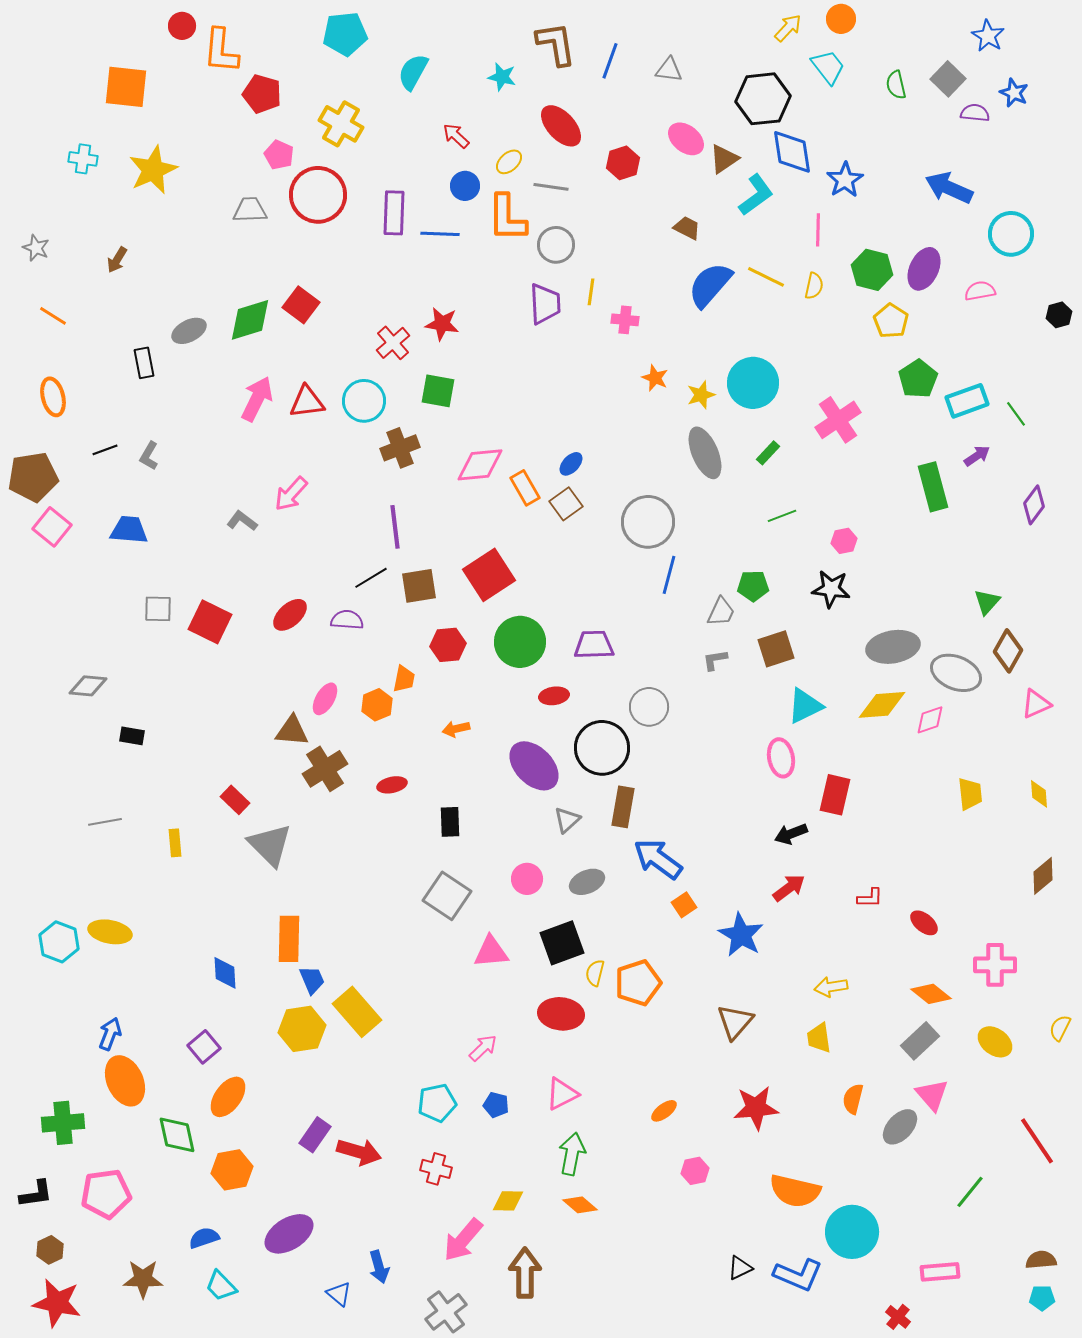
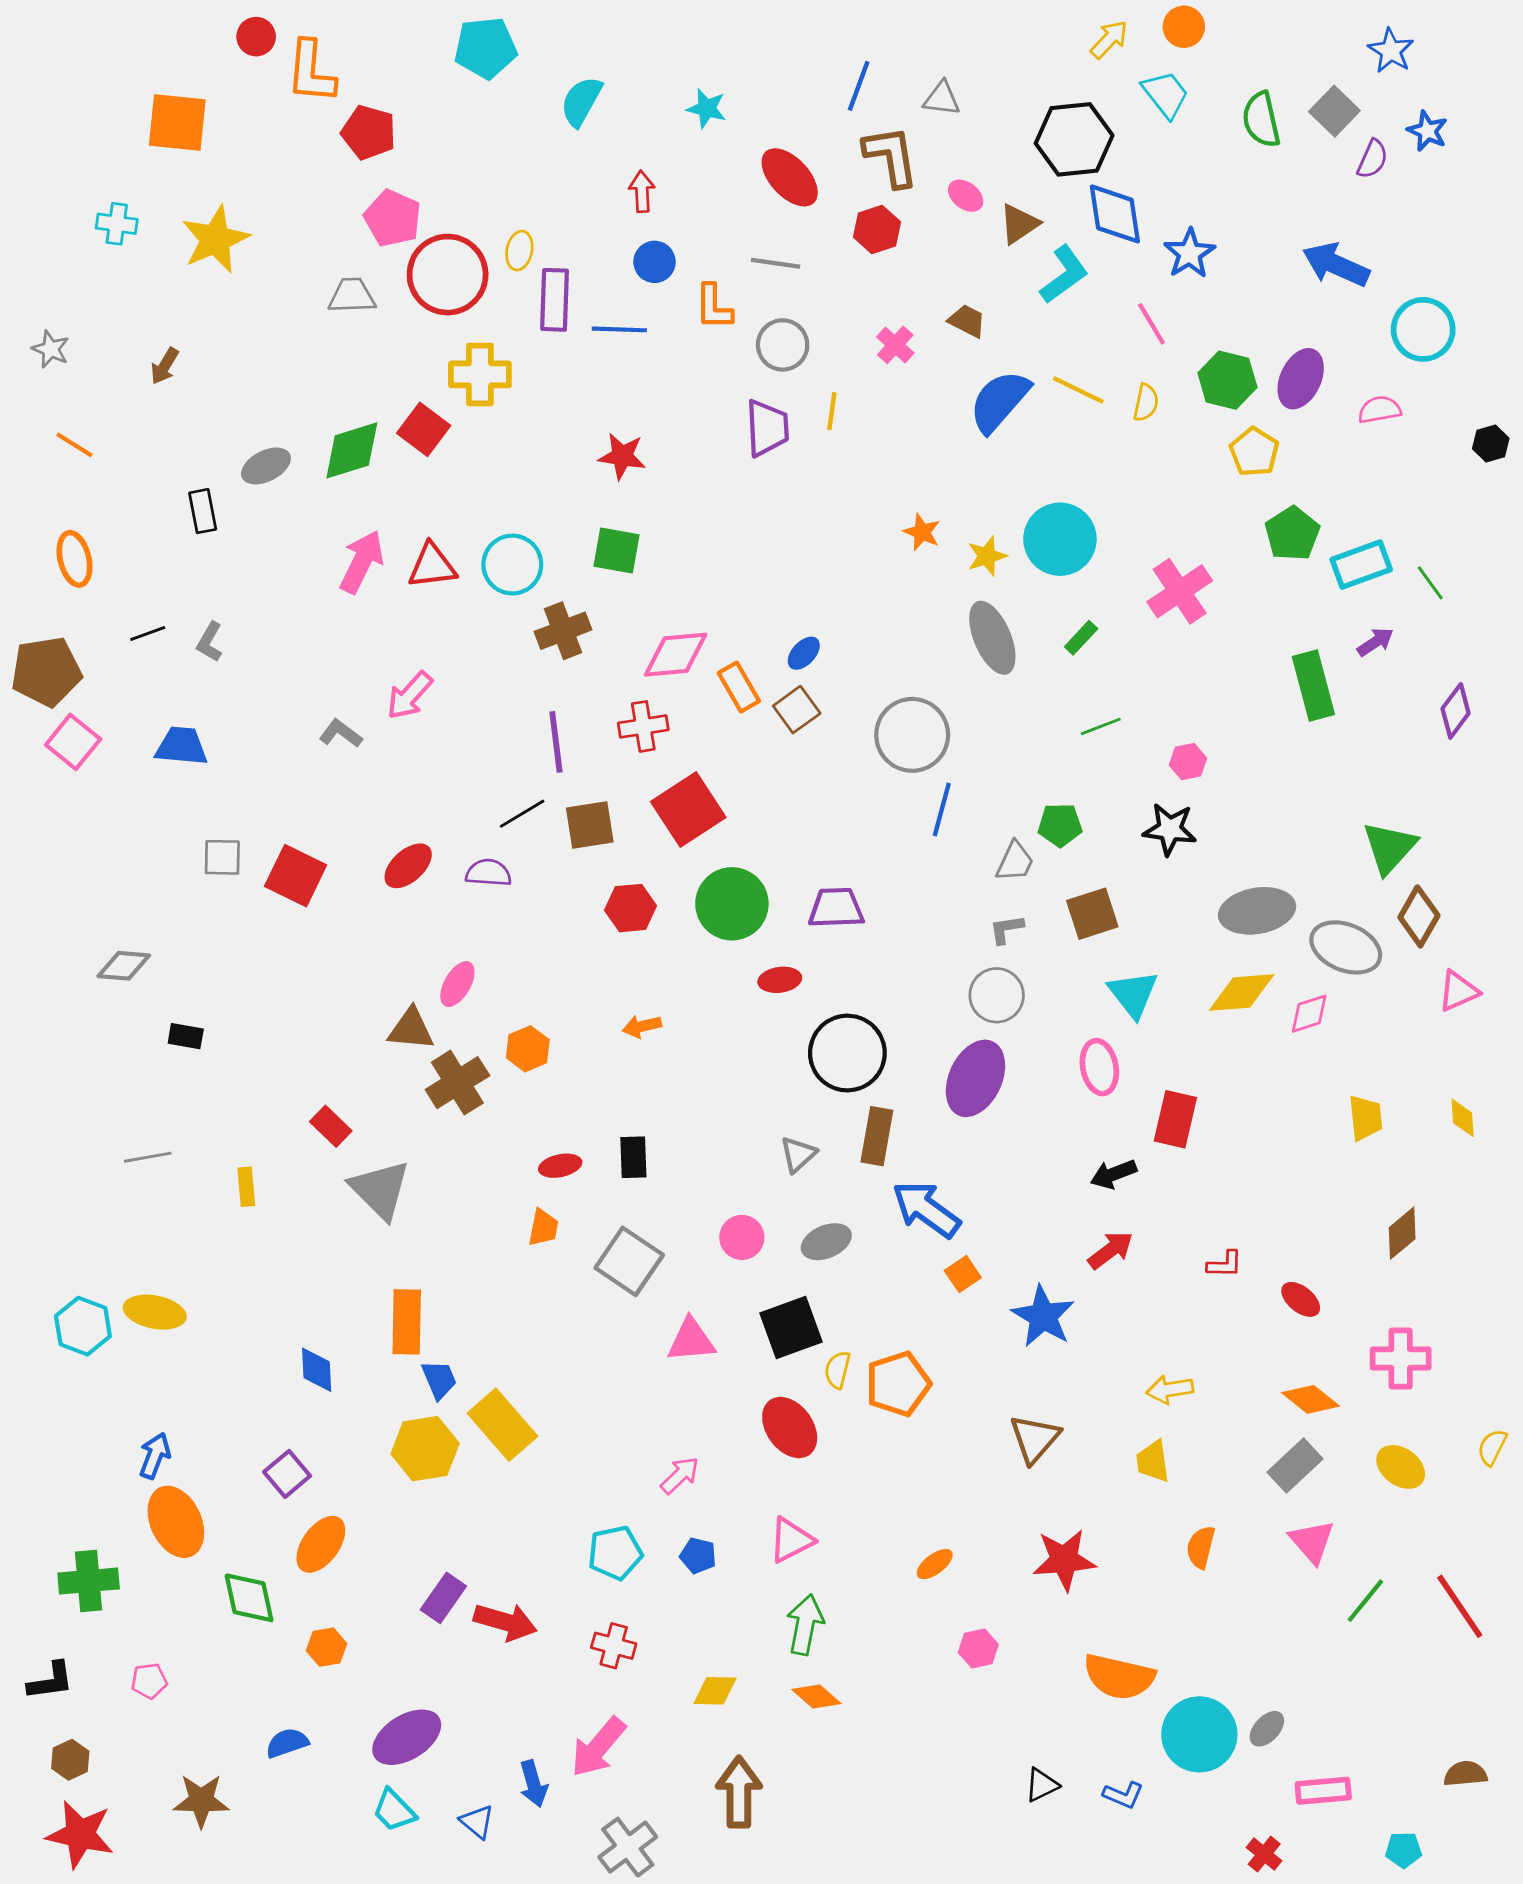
brown L-shape: (556, 44) -> (891, 156), moved
green semicircle: (896, 85) -> (1261, 120), size x1.4
purple semicircle: (975, 113) -> (1372, 159), turned 108
yellow cross: (341, 124) -> (480, 374), moved, turned -30
red arrow: (456, 136) -> (642, 191), turned 44
pink ellipse: (686, 139) -> (966, 196), size x0.7
pink pentagon: (279, 155) -> (393, 218), size x1.4
yellow ellipse: (509, 162) -> (519, 251), moved, turned -36
orange L-shape: (507, 218) -> (714, 307), size x0.7
pink line: (818, 230) -> (1151, 324), turned -32
pink cross: (625, 320) -> (895, 345), moved, turned 36
red cross: (393, 343) -> (643, 726), moved, turned 32
green triangle: (987, 602) -> (1389, 847), size x1.5
orange trapezoid: (404, 679) -> (543, 1228), moved
orange hexagon: (377, 705) -> (528, 1049), moved
cyan triangle: (805, 706) -> (1133, 994), turned -42
gray circle: (649, 707) -> (997, 995), moved
purple ellipse: (534, 766) -> (975, 1078), moved, turned 70
red ellipse: (392, 785) -> (560, 1166), moved
brown diamond: (1043, 876) -> (1402, 1233), moved
red ellipse: (561, 1014) -> (790, 1428), turned 48
gray ellipse: (900, 1127) -> (1267, 1729), moved, size x0.7
orange hexagon: (232, 1170) -> (326, 1647), size x0.7
green line: (970, 1192) -> (1365, 1601), moved
pink pentagon: (106, 1194) -> (149, 1681), size x0.5
pink arrow: (463, 1240) -> (598, 1747), moved
blue L-shape: (798, 1275) -> (1123, 1795), size x0.6
cyan trapezoid: (221, 1286) -> (394, 1810), moved
cyan pentagon: (1042, 1298) -> (1403, 1850), moved

